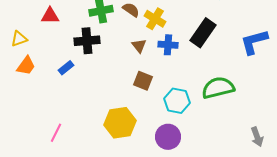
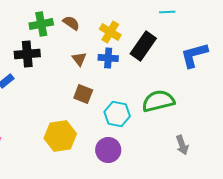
yellow cross: (155, 19) -> (110, 32), moved
gray arrow: (257, 137) -> (182, 145), moved

